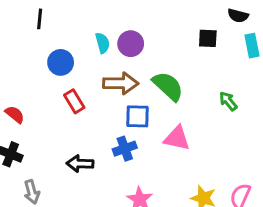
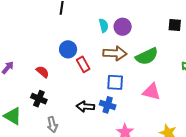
blue circle: (61, 62) -> (68, 49), moved
green semicircle: (168, 86) -> (147, 56), turned 110
blue square: (138, 116) -> (115, 82), moved
blue cross: (125, 149) -> (108, 105), moved, turned 35

